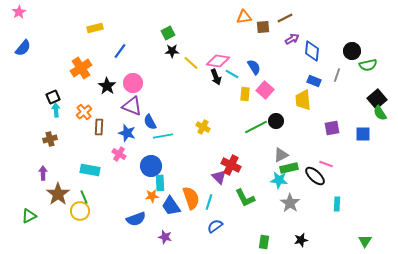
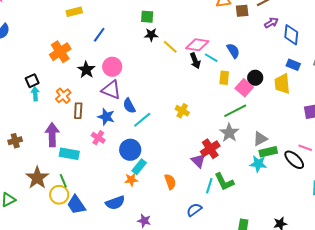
green square: (168, 33) -> (147, 17), turned 32
pink square: (265, 90) -> (244, 88), moved
black circle: (276, 121) -> (255, 78), moved
cyan line: (163, 136) -> (142, 120), turned -30
brown cross: (50, 139) -> (15, 141), moved
red cross: (231, 165) -> (210, 149), turned 30
purple arrow: (43, 173) -> (52, 135), moved, size x1.6
cyan rectangle: (160, 183) -> (139, 167), turned 42
orange semicircle: (191, 198) -> (170, 182), size x0.7
cyan line: (209, 202) -> (209, 186), moved
gray star: (290, 203) -> (229, 133), moved
blue trapezoid: (171, 206) -> (76, 205), moved

